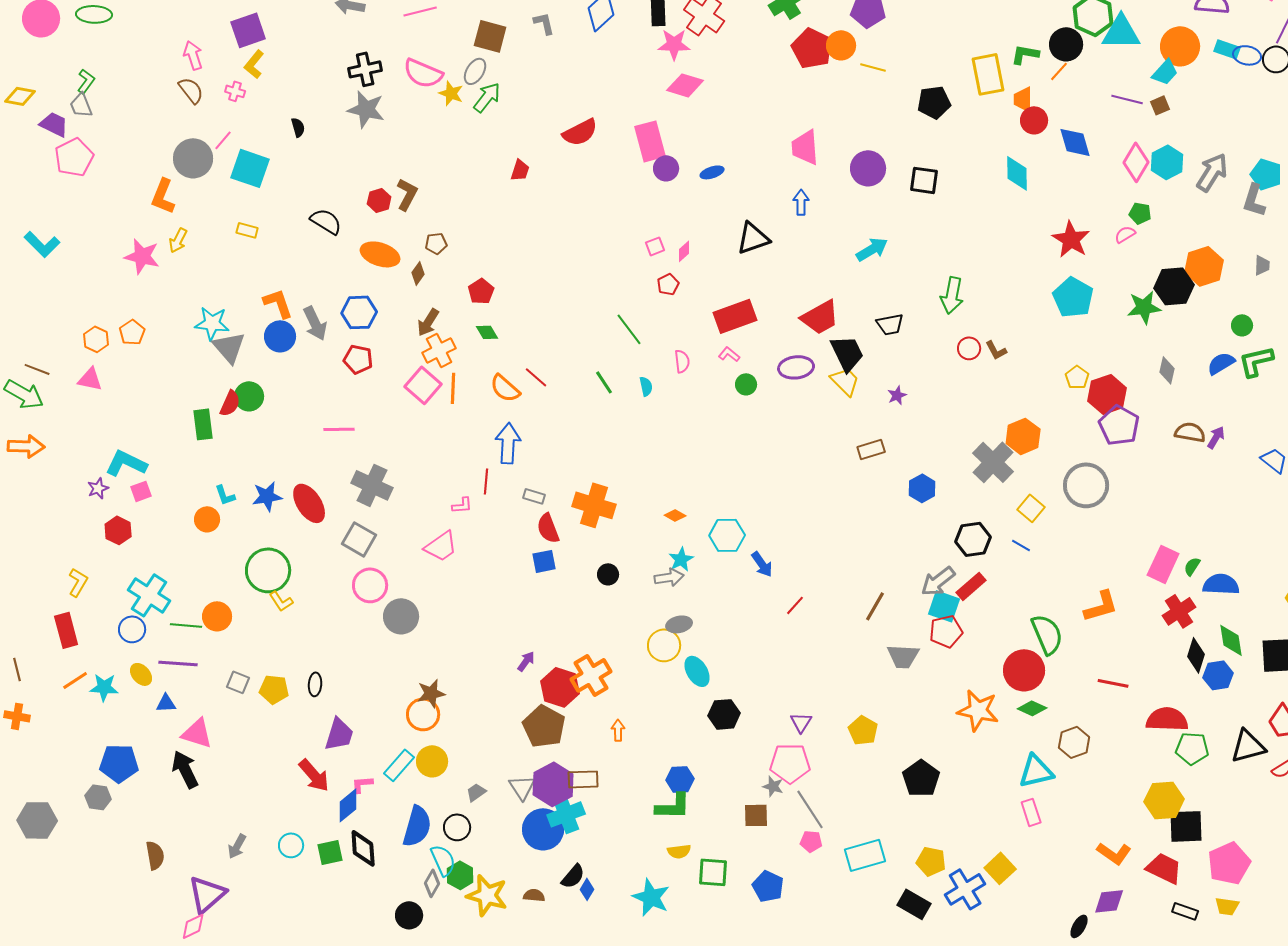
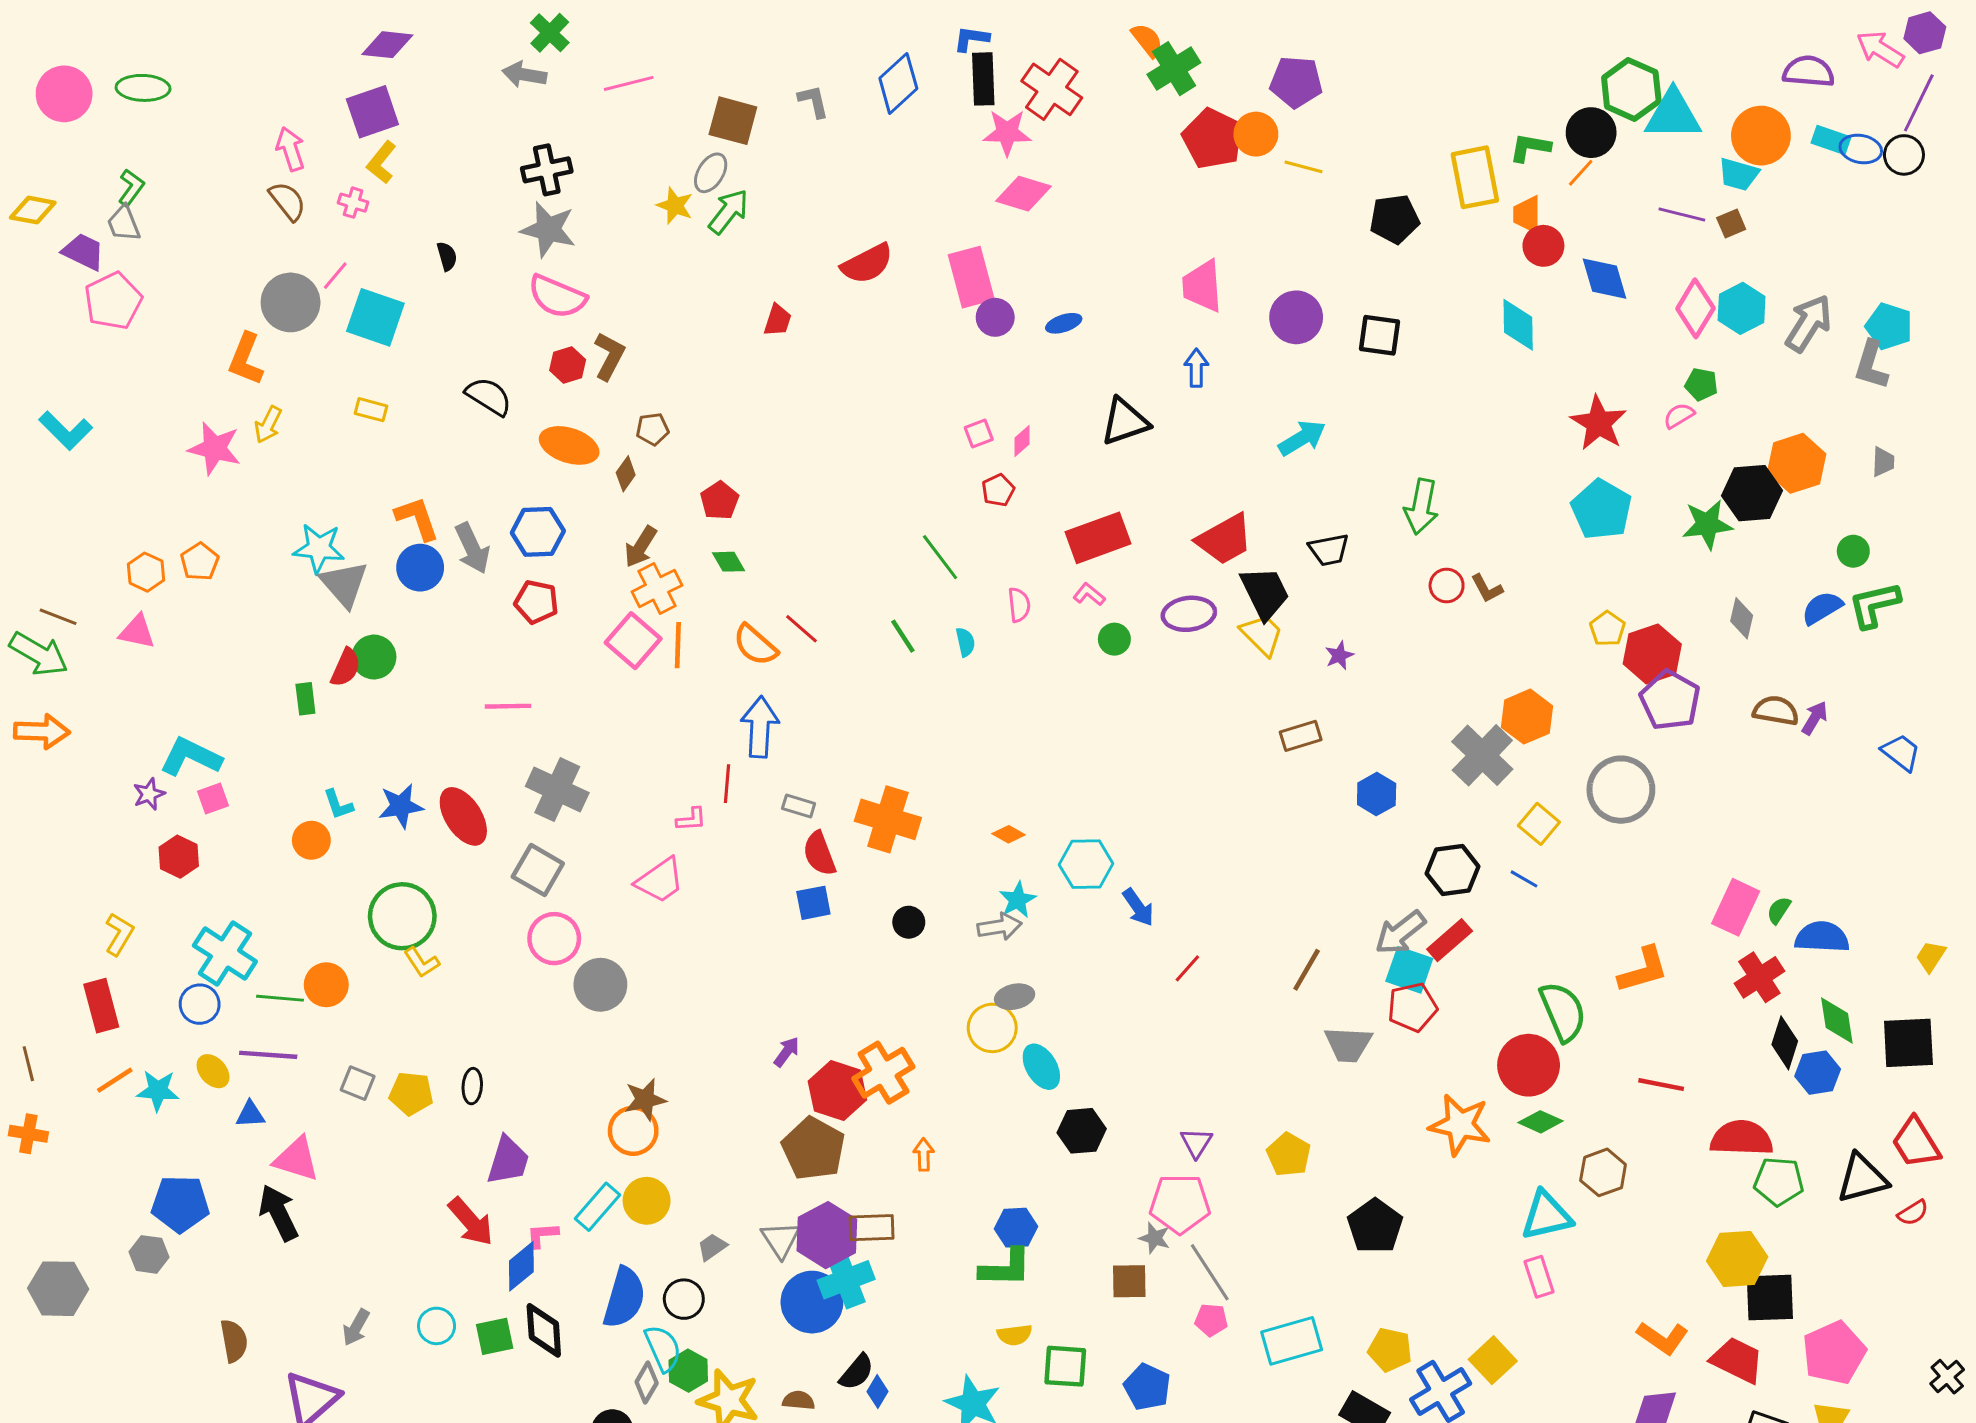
cyan trapezoid: (1165, 72) -> (1739, 174), turned 64
pink semicircle: (423, 73) -> (557, 296), moved
green rectangle: (203, 424) -> (305, 699), size x0.7

